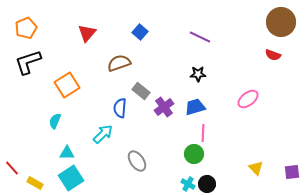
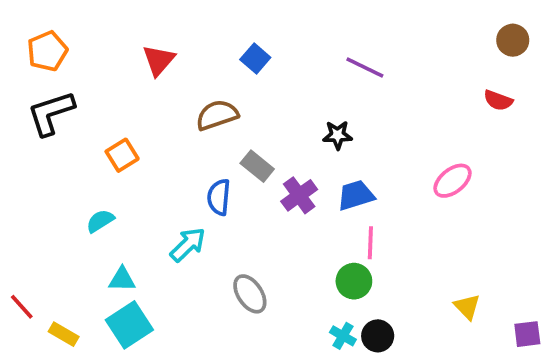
brown circle: (281, 22) -> (513, 40), size x0.6
black star: (198, 74) -> (338, 135), moved
orange square: (67, 85) -> (122, 155), size x0.7
cyan semicircle: (55, 121) -> (100, 221), turned 35
purple square: (292, 172) -> (527, 334), moved

